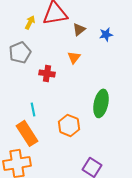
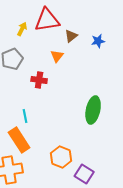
orange triangle: (74, 57) -> (57, 56), moved
orange hexagon: (69, 125) -> (61, 157), moved

